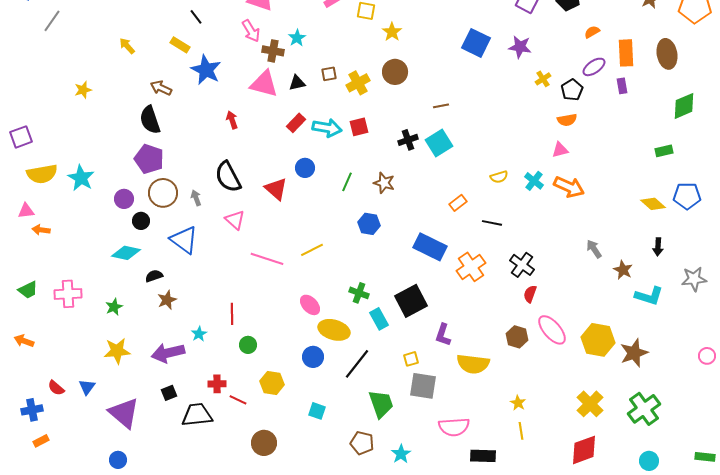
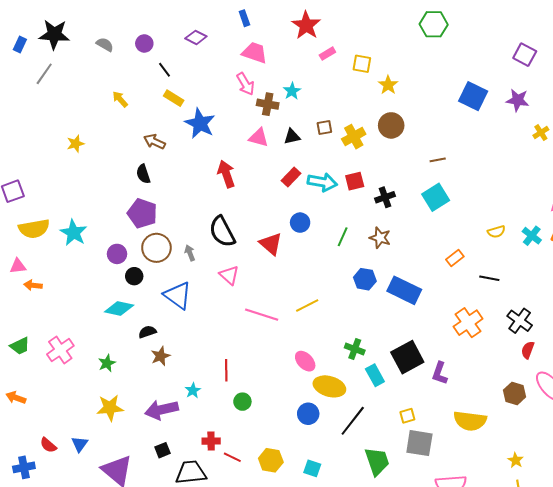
black line: (196, 17) -> (165, 70), moved
pink triangle: (264, 84) -> (259, 138), size x0.7
black semicircle: (150, 120) -> (143, 174), size x0.7
red arrow: (232, 120) -> (226, 174), size x1.5
black cross: (408, 140) -> (385, 197), moved
blue rectangle: (430, 247) -> (404, 290), moved
pink cross: (68, 294) -> (60, 350), turned -32
purple L-shape: (443, 335) -> (440, 373), moved
yellow hexagon: (272, 383) -> (271, 460), moved

